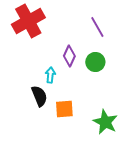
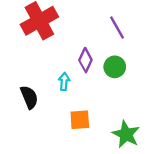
black semicircle: (39, 96) -> (29, 97), moved

